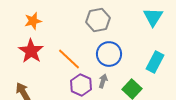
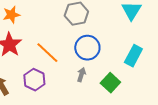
purple hexagon: (81, 85) -> (34, 80), moved

